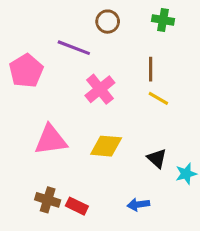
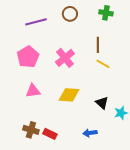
purple line: (74, 48) -> (36, 22), moved, turned -35
pink pentagon: (26, 71) -> (28, 57), moved
pink triangle: (51, 140) -> (33, 91), size x0.7

